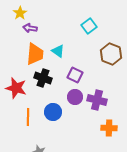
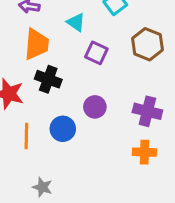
cyan triangle: (58, 51) -> (76, 22), moved
purple square: (75, 75) -> (96, 53), moved
purple cross: (97, 100) -> (147, 111), moved

